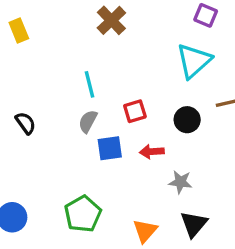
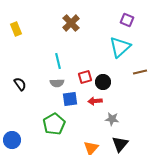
black circle: (187, 120) -> (103, 82), moved
gray semicircle: (88, 121) -> (57, 83), turned -120
green pentagon: (83, 214) -> (54, 124), moved

